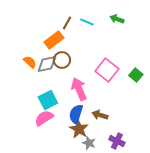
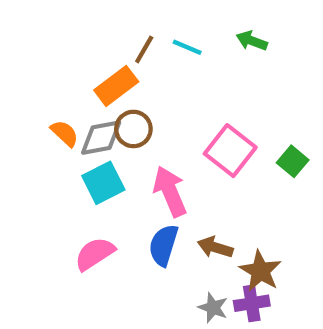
cyan square: (48, 100) -> (103, 183), moved
brown star: (79, 129) -> (260, 271), moved
purple cross: (117, 141) -> (252, 303), turned -35
gray star: (89, 143) -> (213, 308), moved

